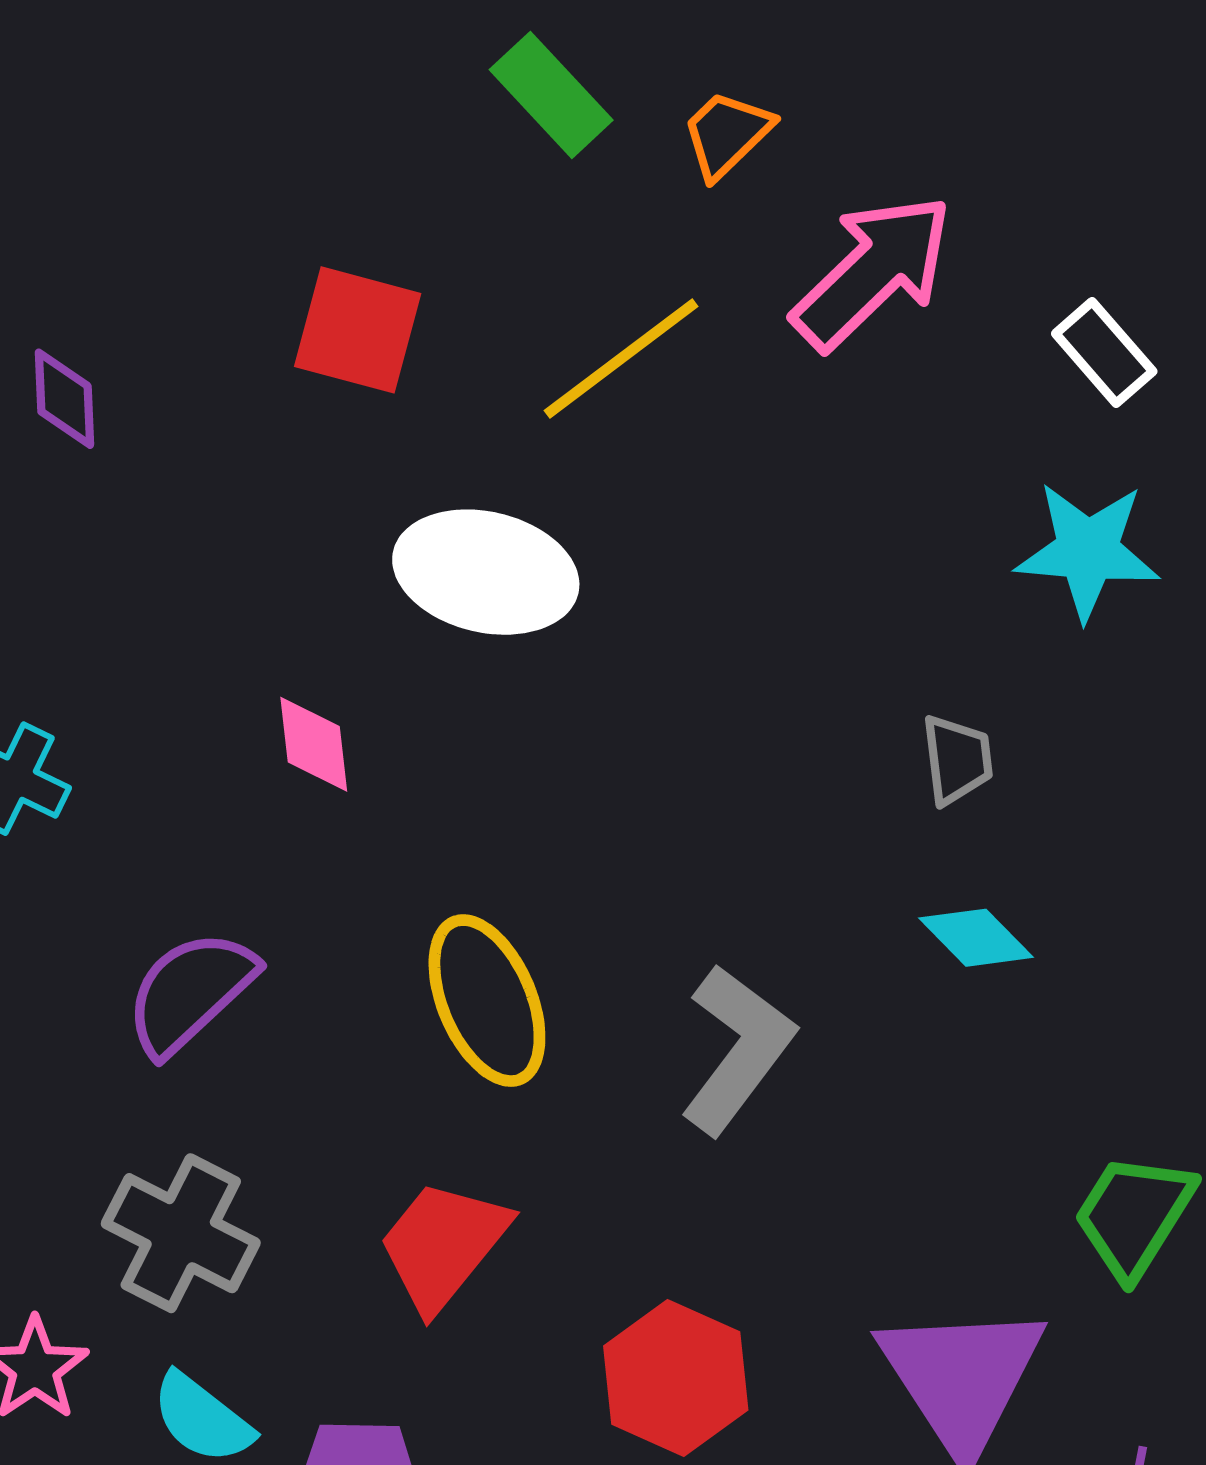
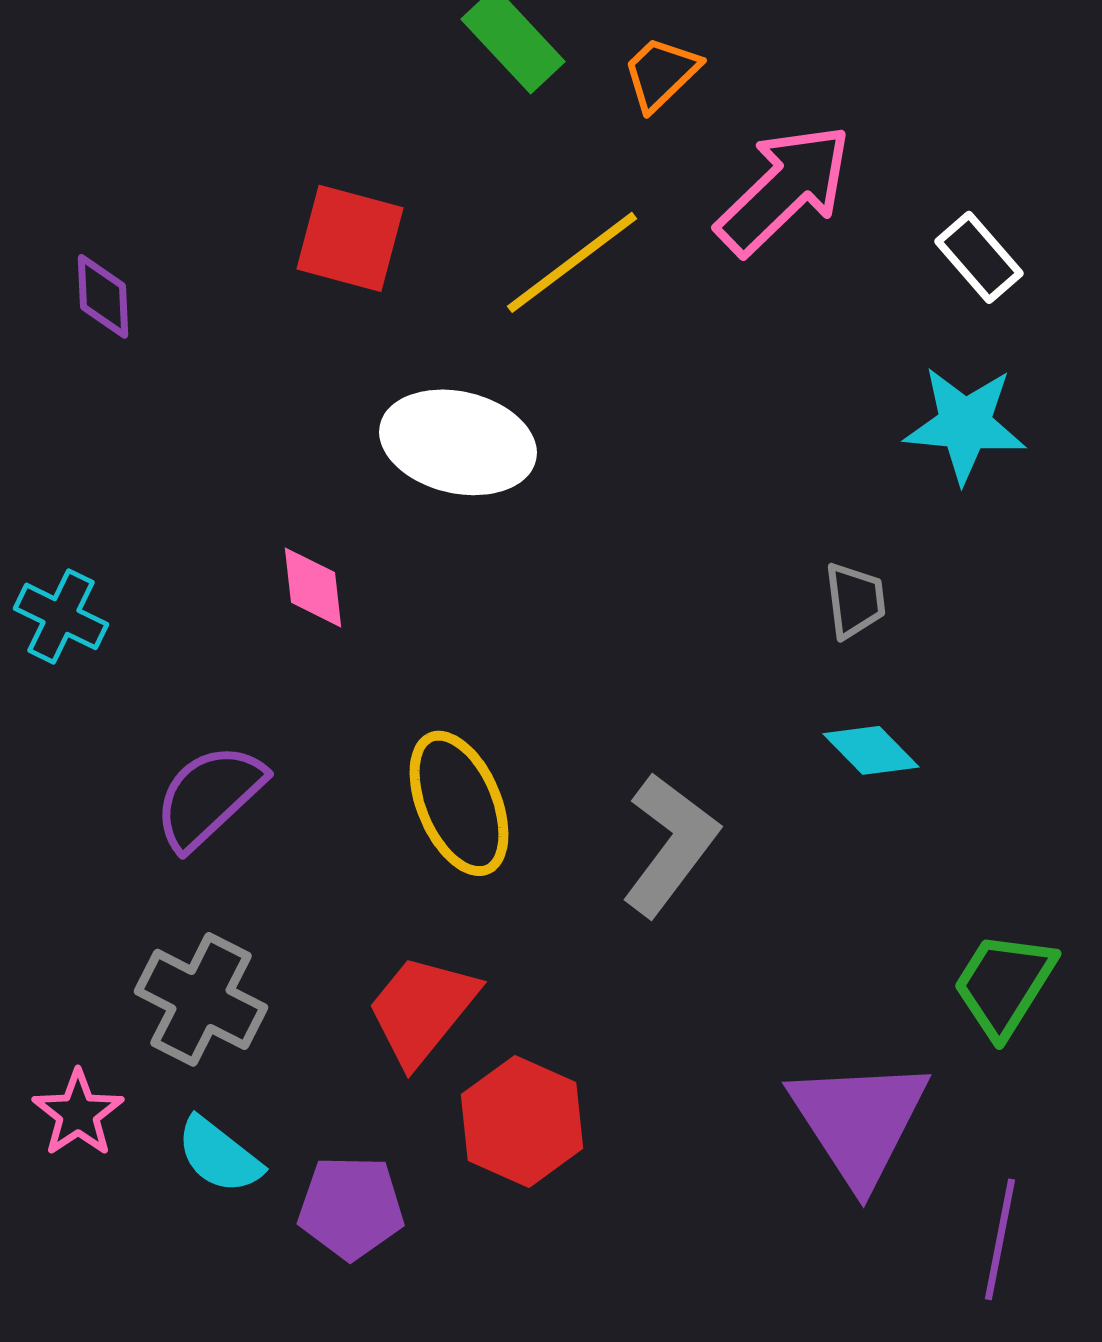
red hexagon: (676, 1378) -> (522, 1121), moved

